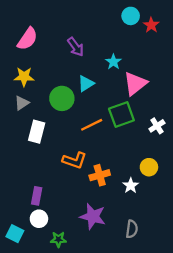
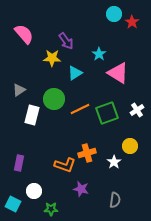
pink semicircle: (27, 39) -> (24, 34), turned -75
yellow star: (24, 77) -> (52, 58), moved
pink triangle: (135, 84) -> (118, 73), turned -50
green circle: (62, 98) -> (54, 99), moved
green square: (121, 114) -> (107, 113), moved
orange L-shape: (74, 160) -> (65, 165), moved
purple rectangle: (37, 196) -> (19, 163), moved
purple star: (93, 216) -> (81, 189), size x0.7

